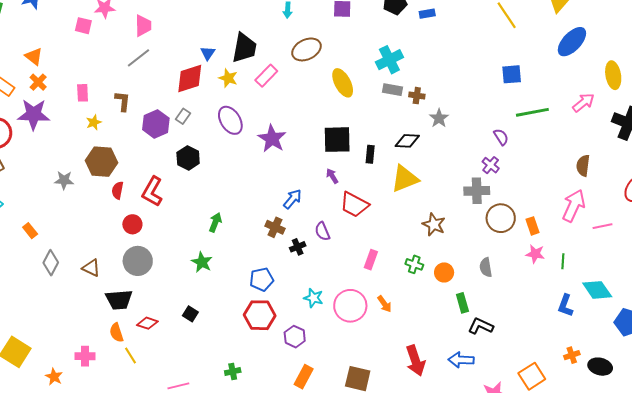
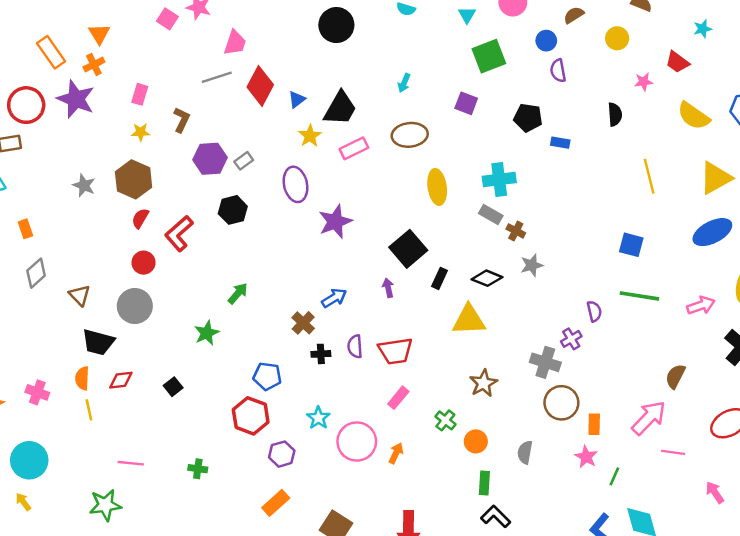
red diamond: (190, 79) -> (260, 86), moved, turned -64
black square: (337, 140) -> (408, 249), turned 32
red trapezoid: (354, 205) -> (395, 351), moved, turned -56
orange arrow: (384, 304) -> (396, 453), turned -138
red diamond: (147, 323) -> (121, 380), turned -45

